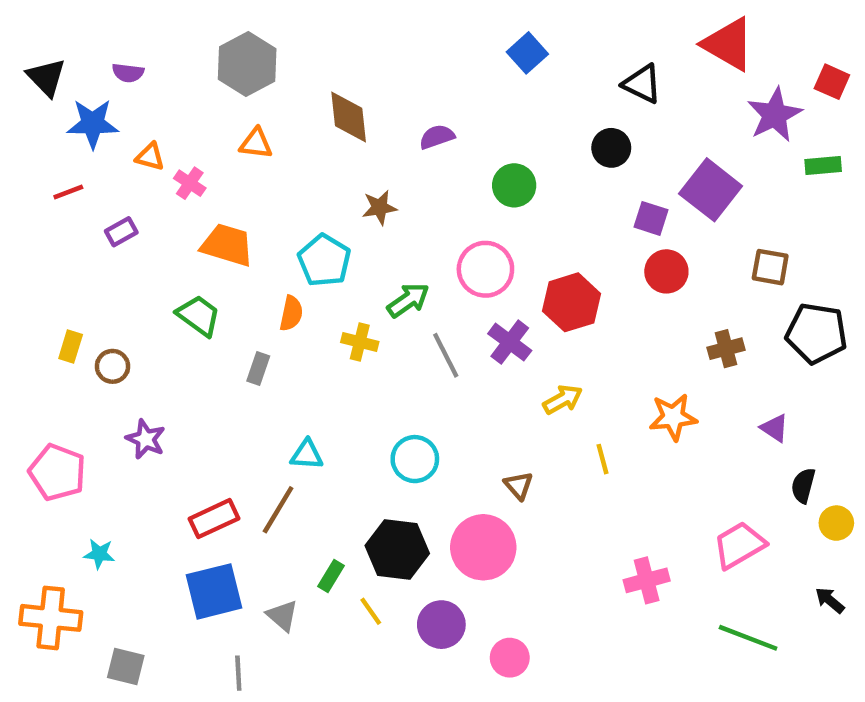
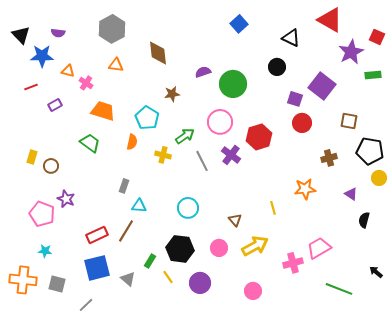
purple semicircle: (437, 137) -> (203, 72), moved
green circle: (514, 185) -> (233, 84), size x1.4
gray rectangle: (258, 369) -> (124, 186), moved
yellow arrow: (563, 399) -> (255, 246), moved, size x1.5
pink pentagon: (57, 472) -> (42, 214), moved
yellow circle: (836, 523) -> (379, 178), moved
pink trapezoid: (739, 545) -> (319, 248), moved
pink circle: (483, 547) -> (219, 248), size x0.6
pink circle: (510, 658) -> (253, 291), moved
gray square: (126, 666) -> (57, 284), moved
gray line: (238, 673) -> (86, 305), moved, turned 49

